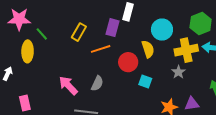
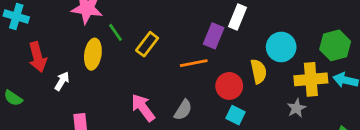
yellow rectangle: (79, 32) -> (147, 44), moved
cyan square: (145, 81) -> (235, 115), moved

